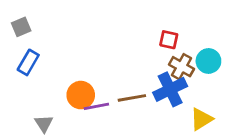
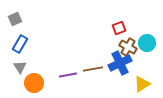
red square: (169, 40) -> (119, 28), turned -32
orange circle: (81, 95) -> (34, 83), moved
gray triangle: (44, 123) -> (20, 67), moved

